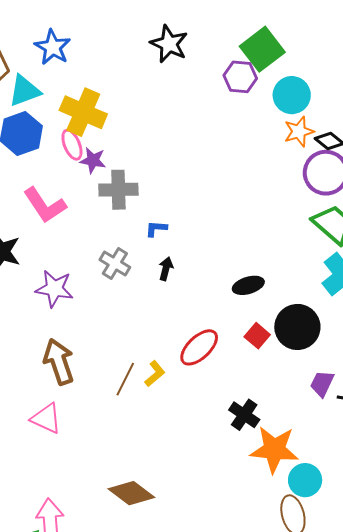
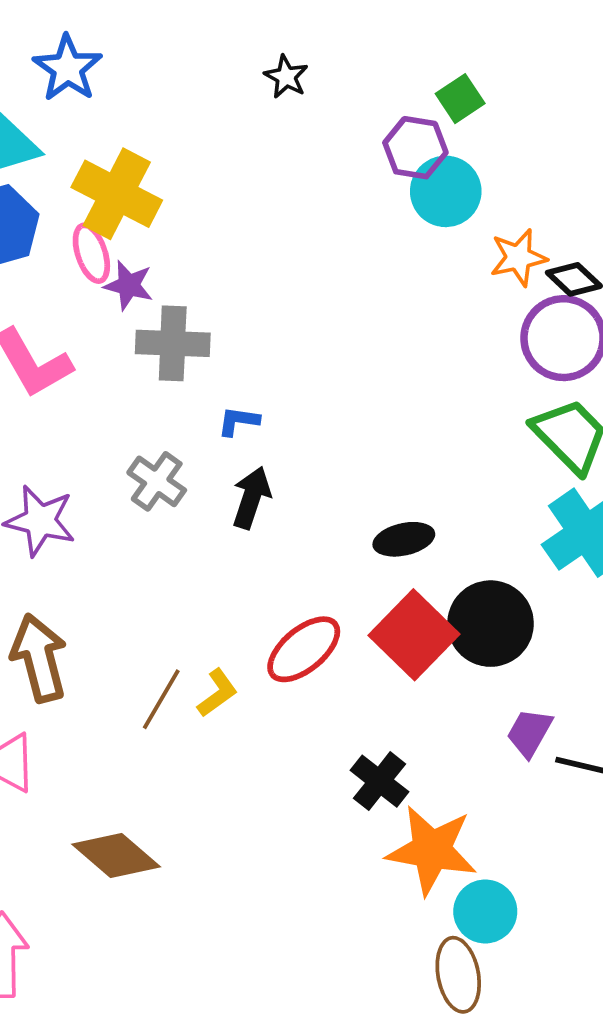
black star: (169, 44) -> (286, 77), size x0.6
green square: (262, 49) -> (460, 99), size x0.6
cyan circle: (292, 95) -> (446, 191), moved
black arrow: (166, 269) -> (251, 498), size x1.4
red square: (257, 336) -> (414, 635), size x1.8
brown diamond: (131, 493) -> (116, 856), moved

